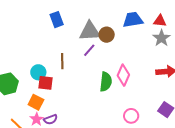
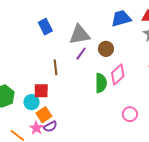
brown circle: (107, 35) -> (106, 49), moved
cyan circle: (38, 72) -> (31, 102), moved
pink diamond: (123, 75) -> (118, 75), turned 30
orange square: (36, 102) -> (44, 115), moved, turned 35

